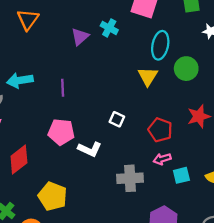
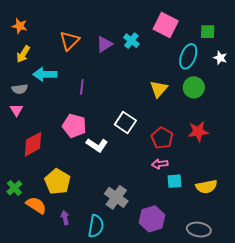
orange triangle: (28, 19) -> (69, 41), moved
cyan ellipse: (160, 45) -> (188, 56), moved
white square: (117, 119) -> (125, 122), size x1.5
gray cross: (130, 178) -> (116, 197), moved, turned 30

